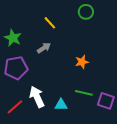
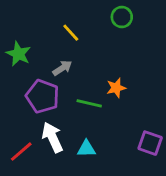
purple pentagon: (16, 68) -> (42, 96), moved, turned 30
green line: (84, 93) -> (89, 103), moved

